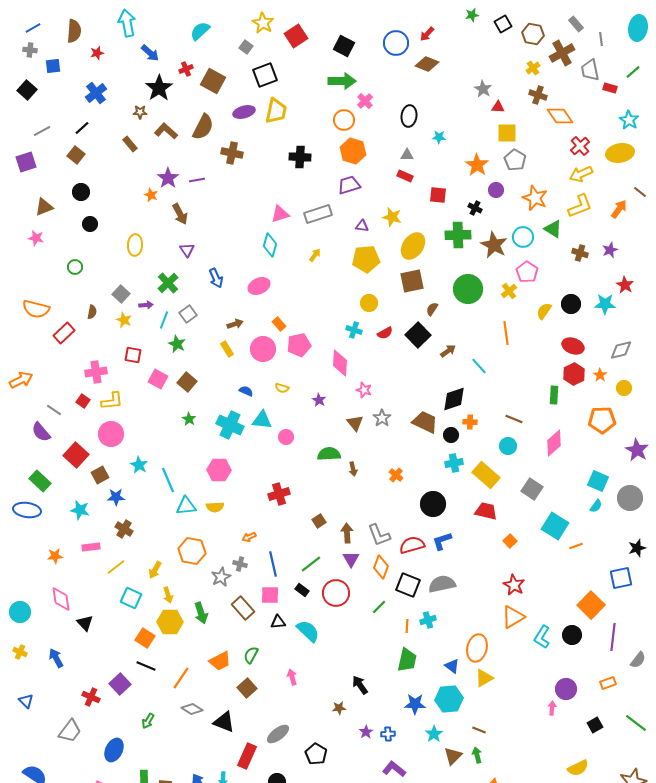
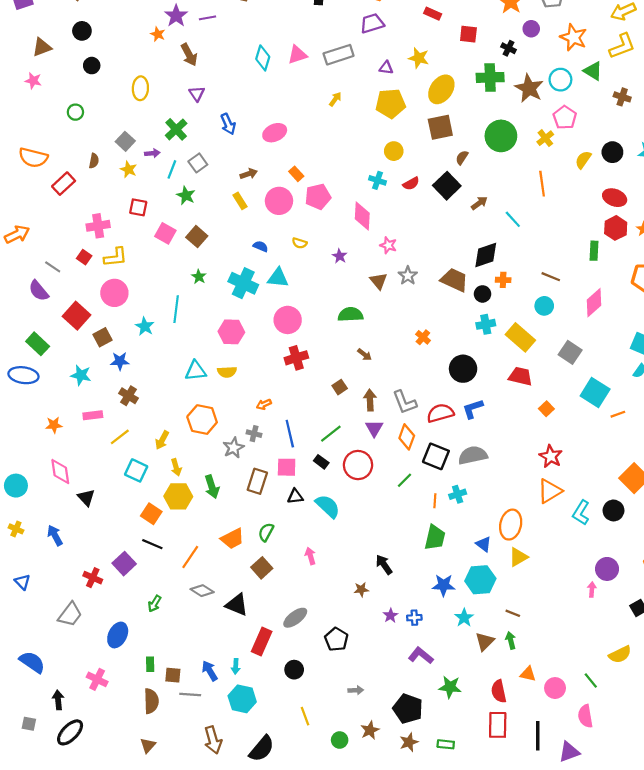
cyan diamond: (270, 245) -> (263, 58), moved
pink circle: (286, 437) -> (288, 320), moved, size x1.6
brown arrow: (353, 469) -> (365, 355), moved, turned -40
cyan line: (168, 480) -> (176, 309), moved, turned 30
brown rectangle: (243, 608) -> (257, 481), turned 60

